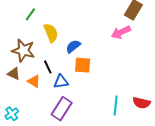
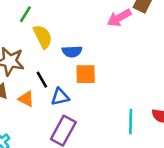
green line: (30, 14) -> (25, 14), moved
pink arrow: (121, 32) -> (119, 18), moved
blue semicircle: (73, 46) -> (72, 51), turned -140

